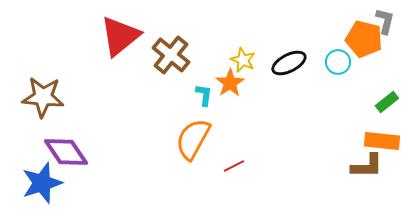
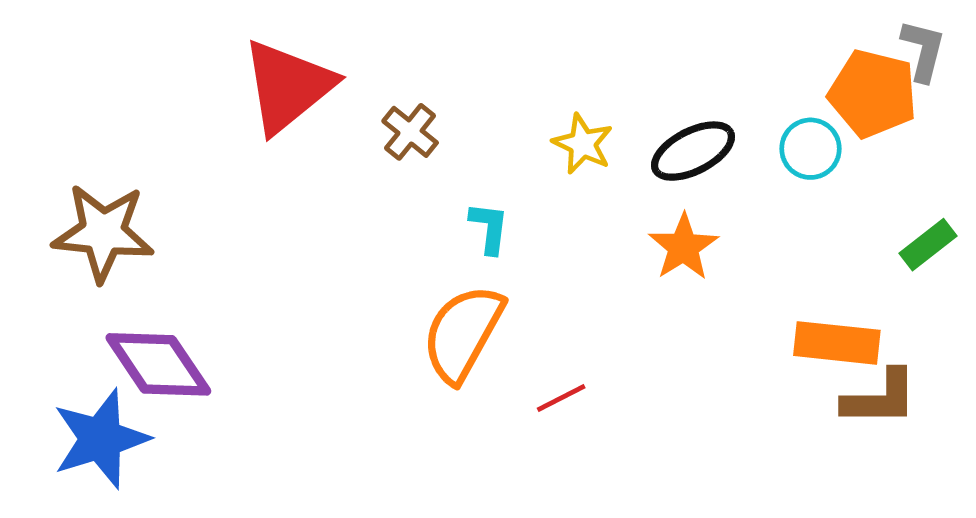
brown cross: (171, 55) -> (410, 132), size x0.6
orange star: (230, 83) -> (683, 247), moved
orange rectangle: (382, 141) -> (837, 343), moved

